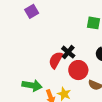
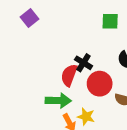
green arrow: (32, 85) -> (58, 101), moved

